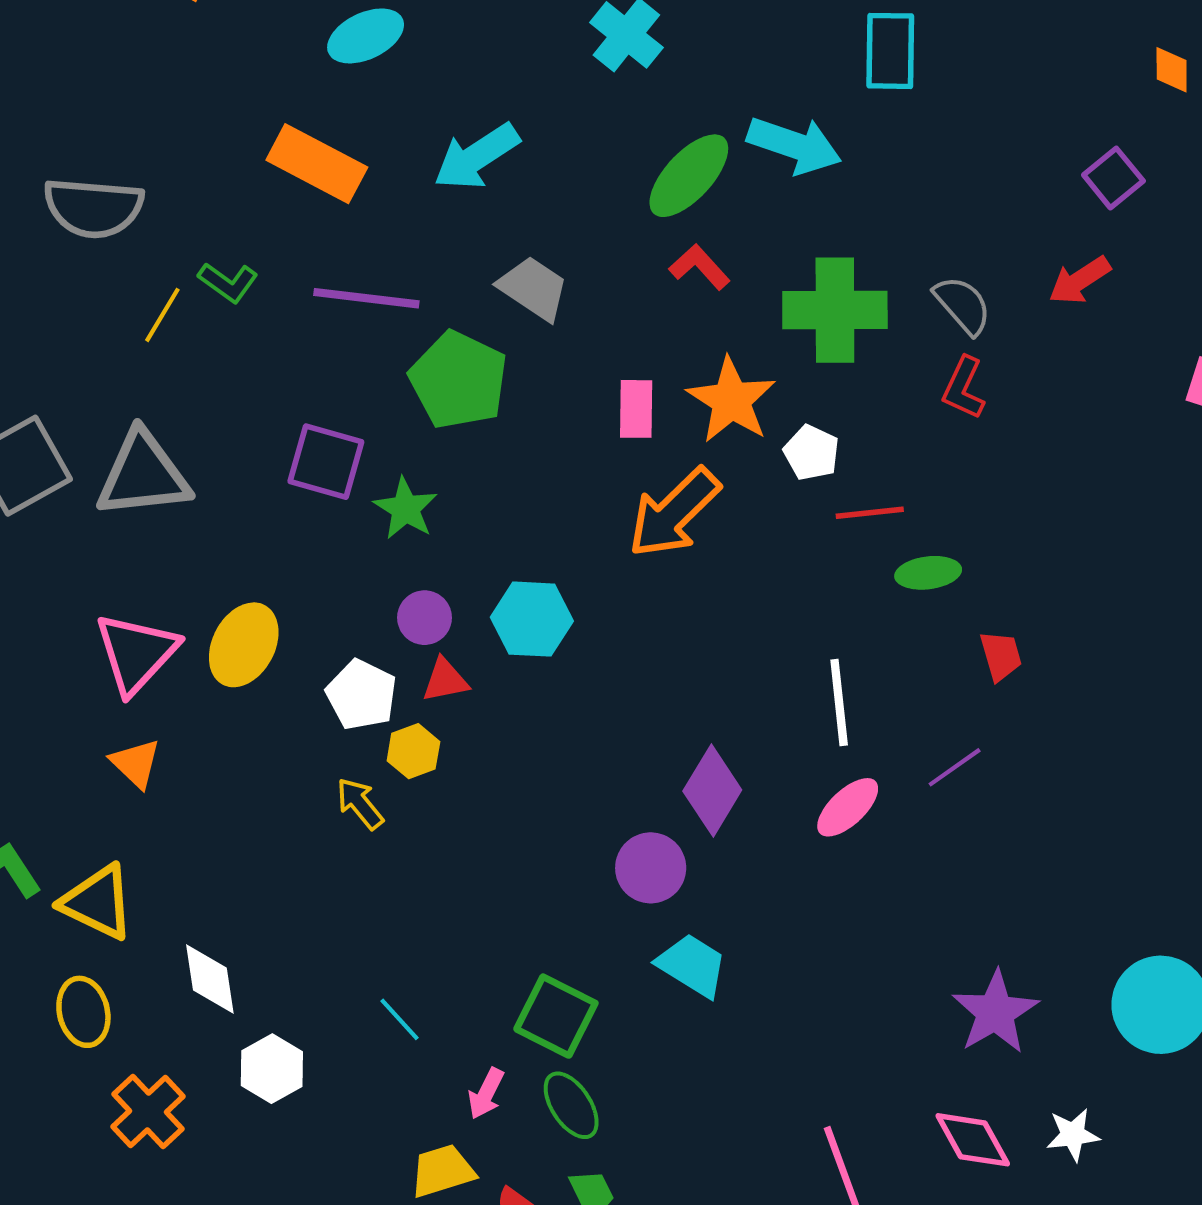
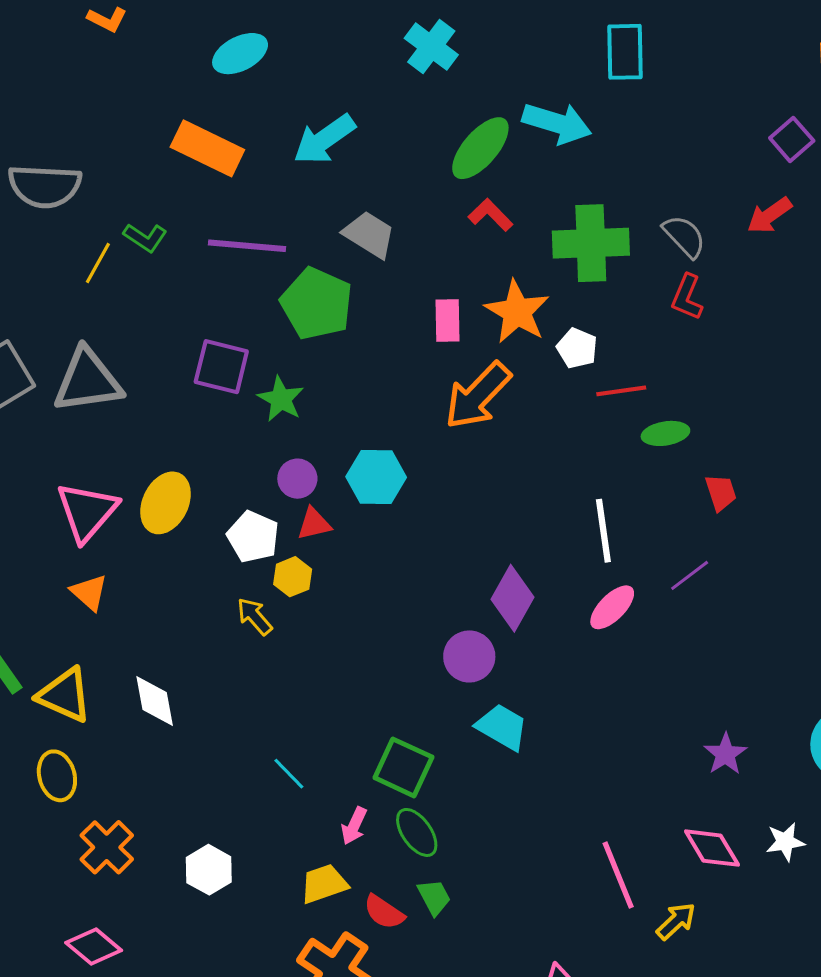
white diamond: (210, 979) -> (155, 701), moved
purple star: (995, 1012) -> (725, 754), size x0.7
white hexagon: (272, 1069) -> (209, 870), moved

